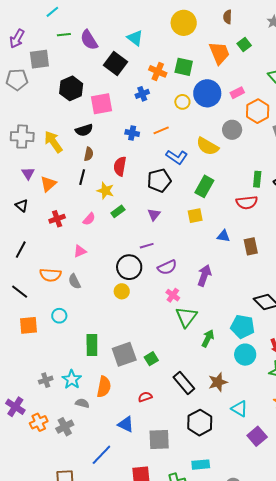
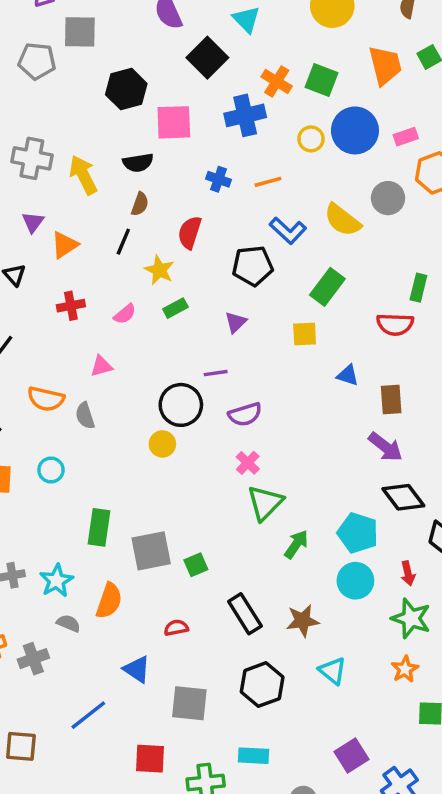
blue cross: (142, 94) -> (245, 115), size x1.6
purple arrow: (204, 275) -> (385, 447), moved, turned 100
purple square: (257, 436) -> (351, 755), moved

